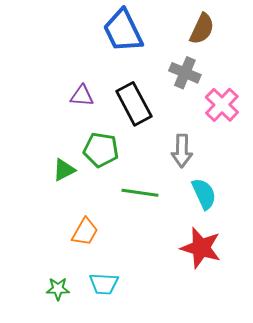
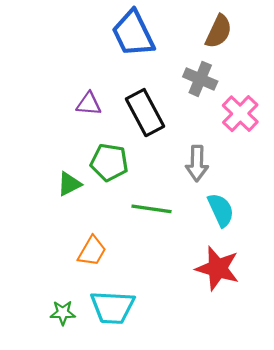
cyan trapezoid: (104, 284) -> (113, 307), size x1.4

